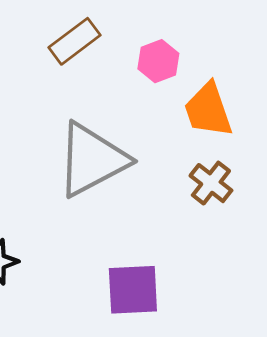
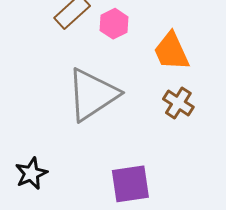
pink hexagon: (158, 61) -> (114, 24), moved

